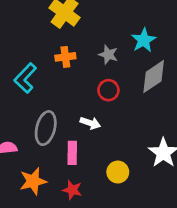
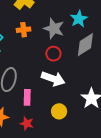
gray star: (108, 55) -> (54, 29), size x1.5
white arrow: (90, 123) -> (53, 79), moved, size x1.6

